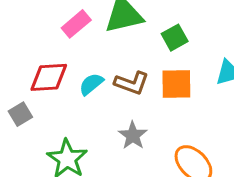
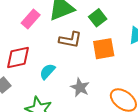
brown L-shape: (132, 83) -> (70, 40), moved
cyan semicircle: (91, 84) -> (47, 72), moved

